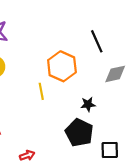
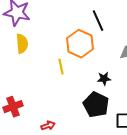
black line: (97, 41) -> (98, 21), moved

